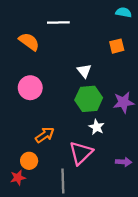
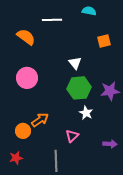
cyan semicircle: (124, 12) -> (89, 11), moved
pink triangle: (81, 153) -> (72, 136), size x0.6
orange circle: (29, 161) -> (23, 131), moved

